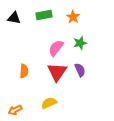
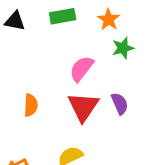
green star: (80, 43) -> (123, 48), moved

